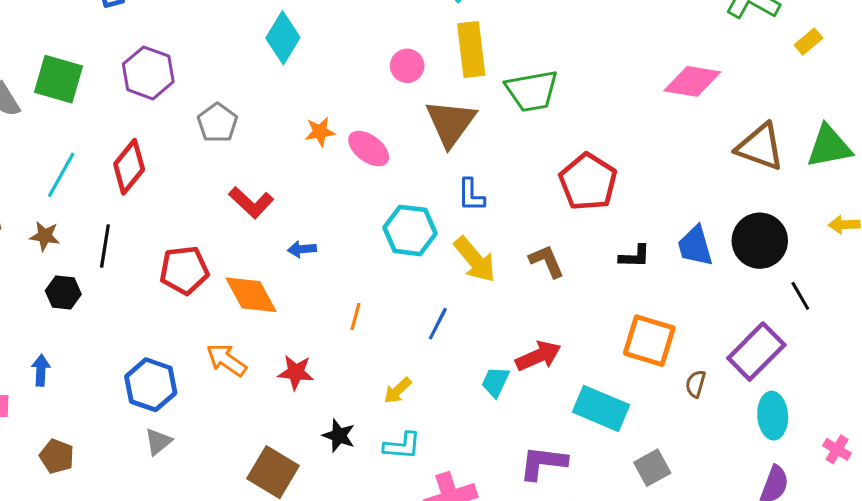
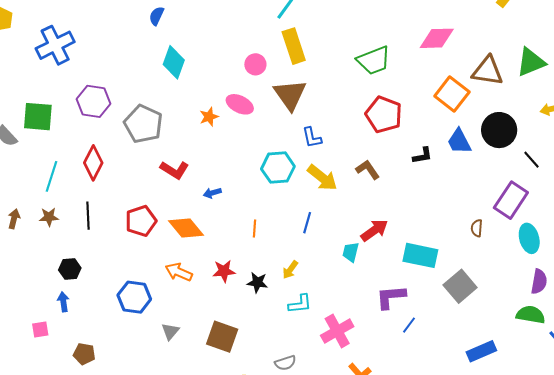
green trapezoid: (532, 91) -> (374, 60), moved
gray pentagon: (217, 123) -> (143, 124), size x1.5
pink ellipse: (369, 149) -> (240, 104), moved
black hexagon: (63, 292) -> (70, 269), moved
orange square: (649, 341) -> (452, 94), moved, turned 32
black star: (339, 436) -> (257, 282), moved
gray triangle: (158, 442) -> (170, 331), moved
gray square: (652, 468) -> (460, 286), size x1.4

